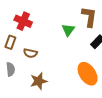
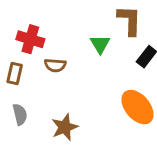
brown semicircle: (30, 53) -> (55, 65), moved

